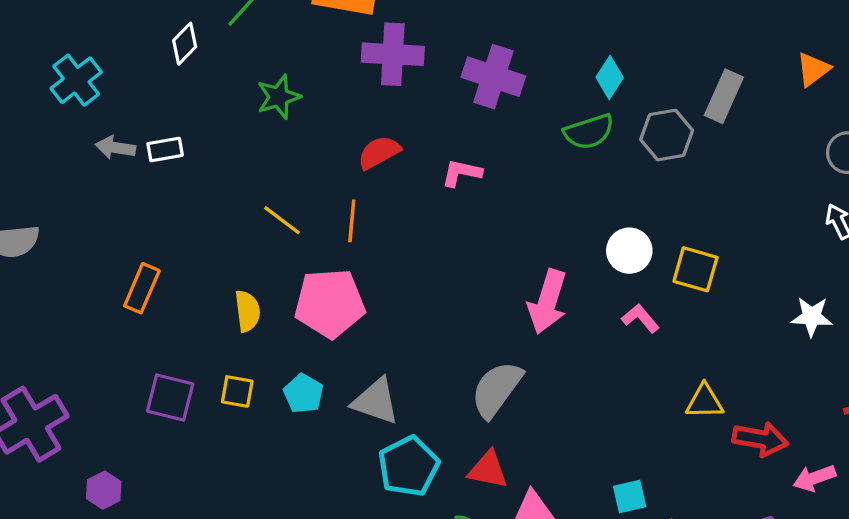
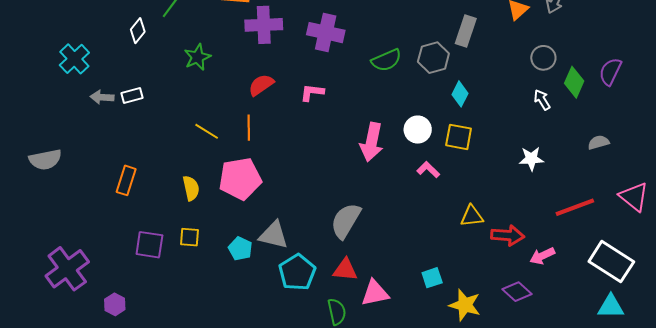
cyan diamond: (610, 77) -> (460, 94), moved
pink arrow: (547, 302) -> (372, 142), moved
cyan pentagon: (303, 394) -> (240, 249), moved

